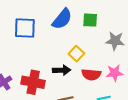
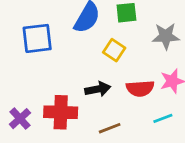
yellow square: (76, 54) -> (114, 50), moved

